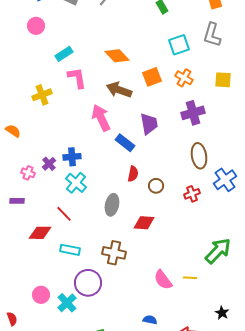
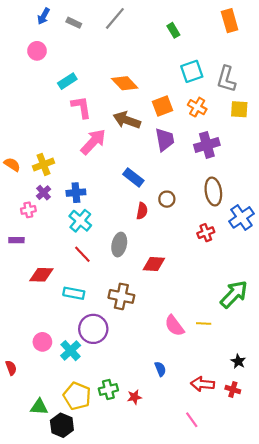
gray L-shape: (212, 35) -> (226, 79), moved
yellow cross: (42, 95) -> (43, 164), moved
pink arrow: (101, 118) -> (93, 142), moved, turned 68
purple trapezoid: (149, 124) -> (165, 140), moved
purple cross: (49, 164) -> (43, 193), moved
pink cross: (28, 173) -> (28, 210), turned -32
brown circle: (156, 186) -> (167, 199), moved
red line: (64, 214) -> (82, 254), moved
blue semicircle: (150, 320) -> (160, 369), turned 56

